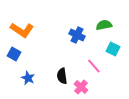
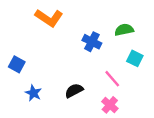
orange L-shape: (22, 30) -> (49, 18), moved
black semicircle: (62, 76) -> (74, 91), turned 70
pink cross: (81, 87) -> (110, 105), moved

